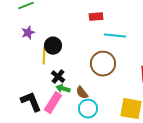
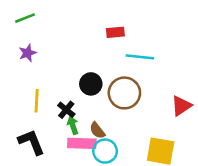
black circle: (53, 46) -> (91, 84), moved
yellow line: (44, 56) -> (37, 101), moved
green arrow: (63, 89) -> (73, 125), turned 56
pink rectangle: (53, 103) -> (82, 143), moved, turned 60

